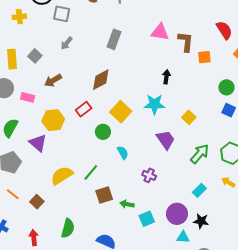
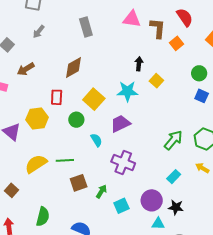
red semicircle: (224, 30) -> (185, 17), moved
gray rectangle: (114, 39) -> (86, 27), turned -36
orange square: (204, 57) -> (177, 43), turned -32
red rectangle: (84, 109) -> (57, 97), turned -49
yellow square: (189, 117) -> (156, 81), moved
yellow hexagon: (53, 120) -> (37, 118), moved
purple trapezoid: (166, 140) -> (120, 124), moved, turned -80
green line: (91, 172) -> (65, 160), turned 48
purple cross: (149, 175) -> (123, 163), size x1.6
green arrow: (127, 204) -> (101, 191), turned 112

